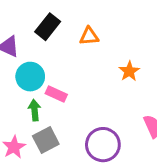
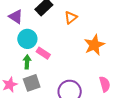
orange triangle: (89, 36) -> (71, 18), turned -40
orange star: (129, 71) -> (94, 45), size x1.5

